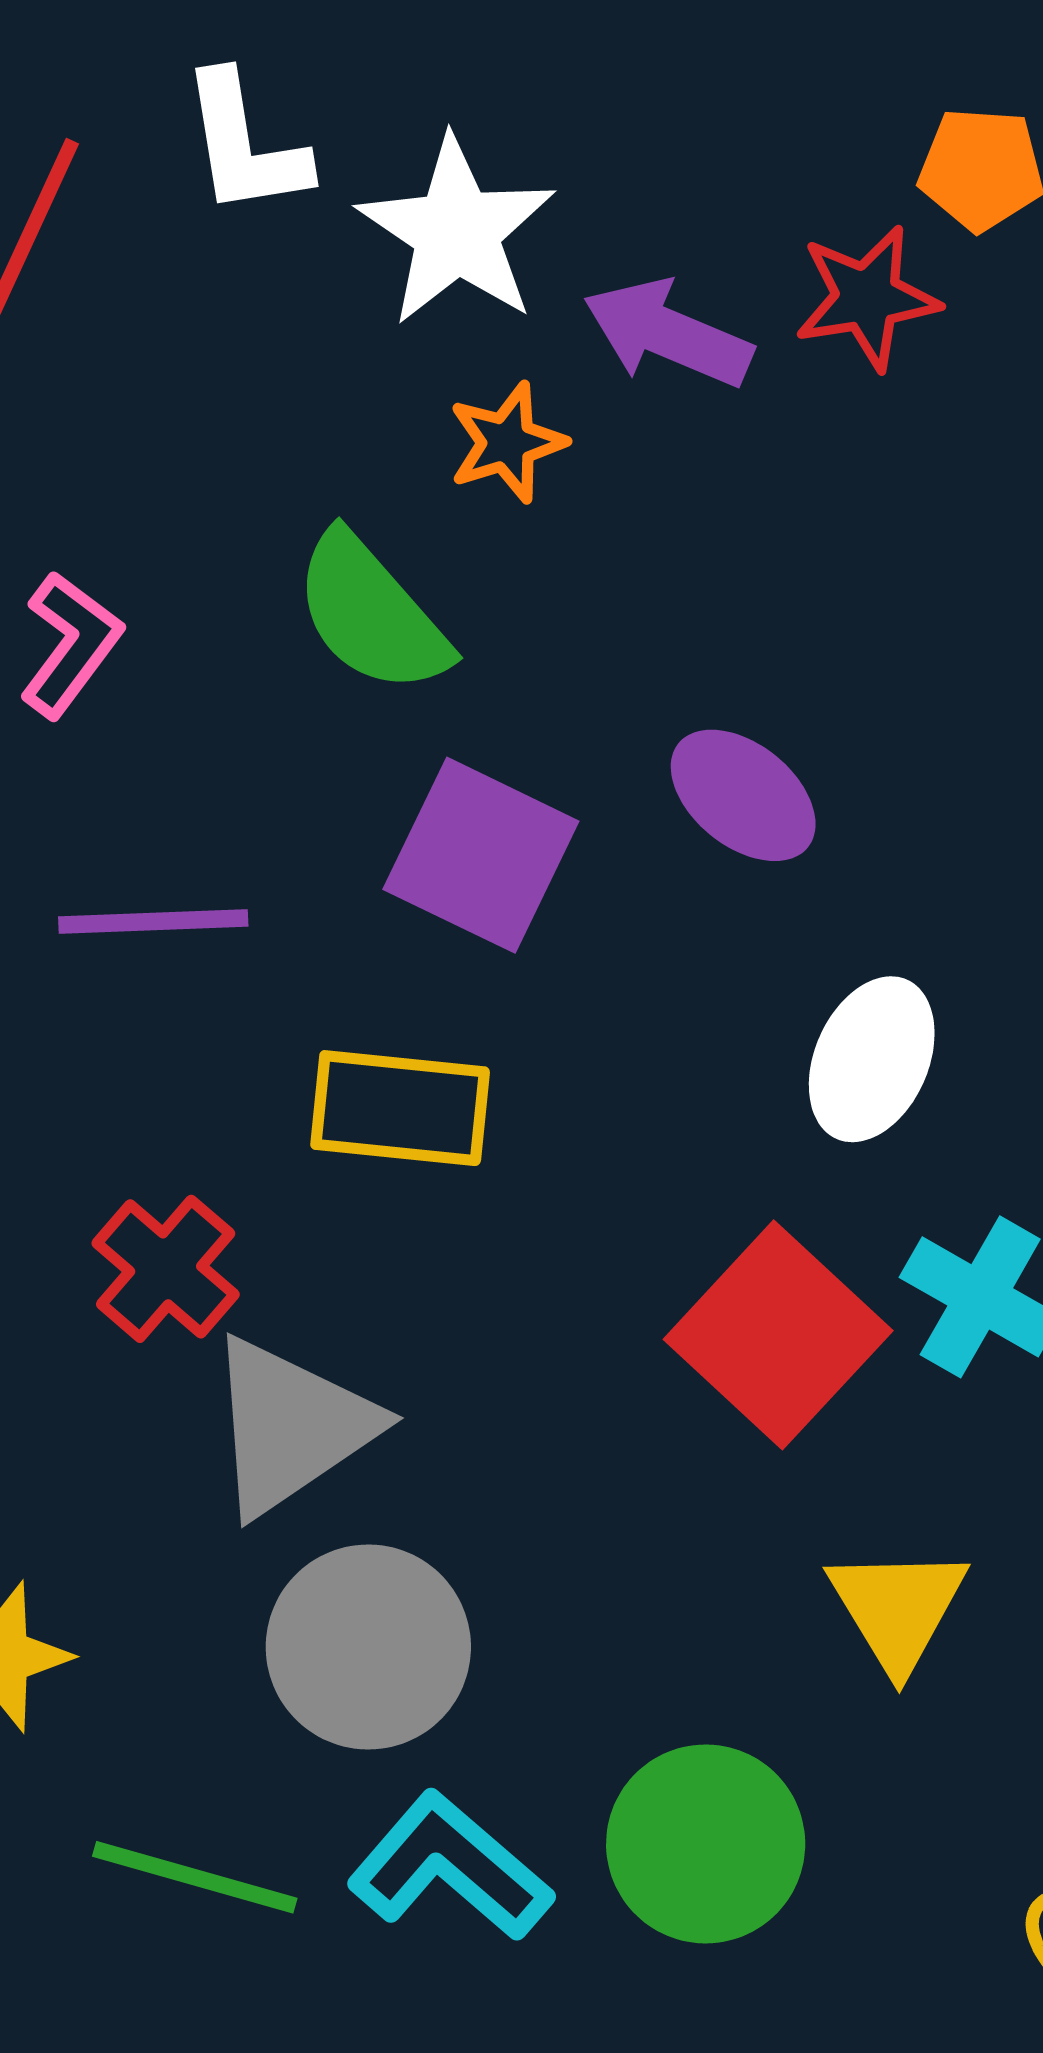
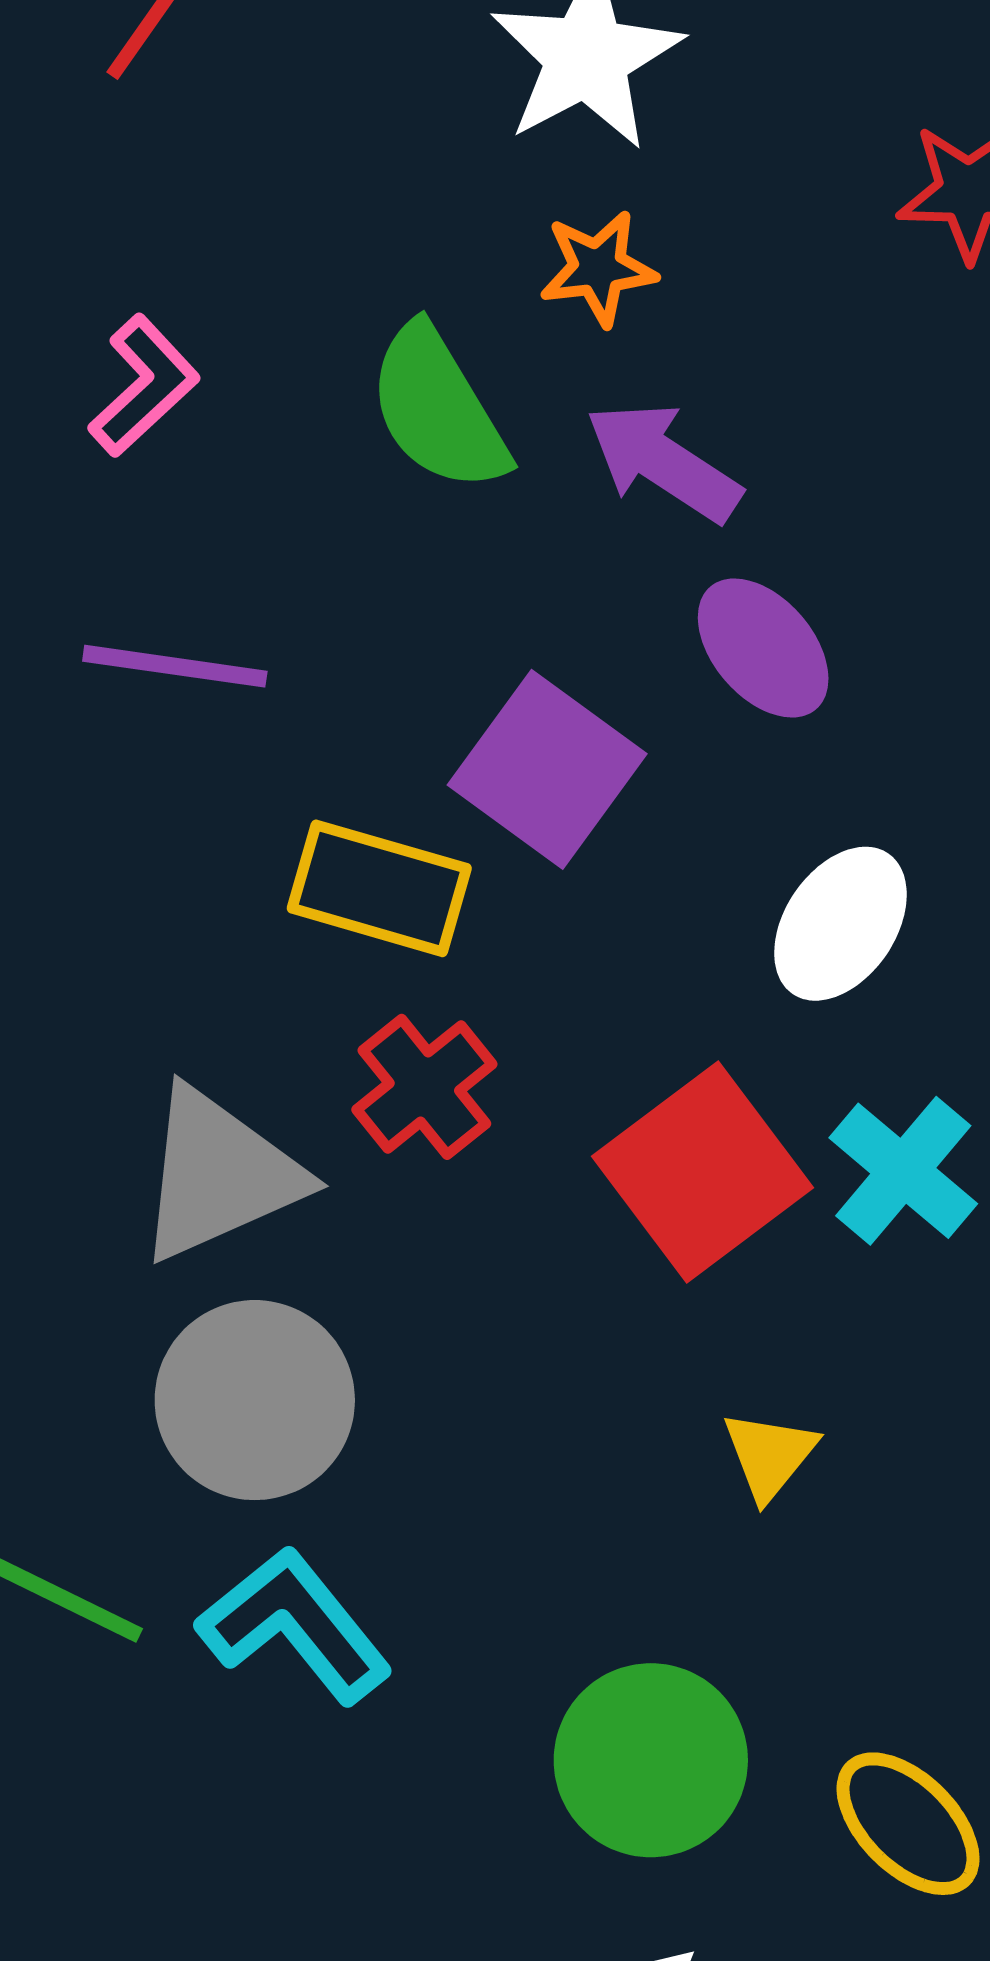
purple arrow: (668, 334) -> (663, 462), moved
purple square: (481, 855) -> (547, 769), moved
red cross: (166, 1269) -> (424, 1087), moved
yellow triangle: (898, 1608) -> (770, 1455), size x0.7
green circle: (706, 1844) -> (651, 1760), moved

